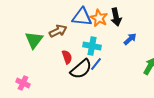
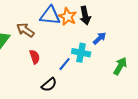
brown arrow: (58, 31) -> (25, 30), turned -120
cyan cross: (92, 46) -> (81, 53), moved
black semicircle: (81, 69) -> (49, 85), moved, size x0.7

